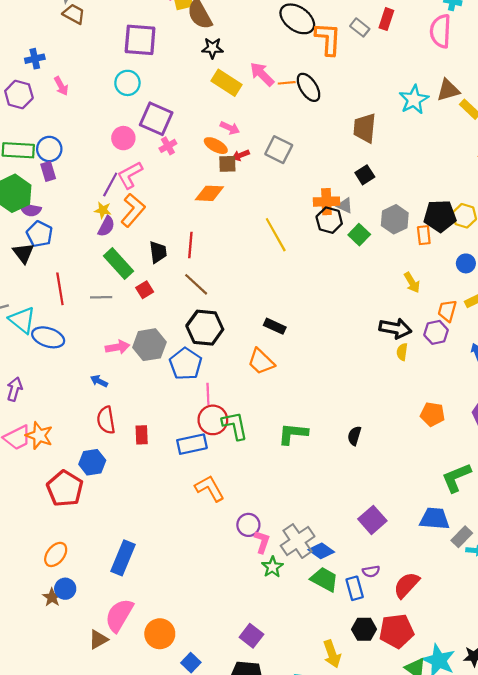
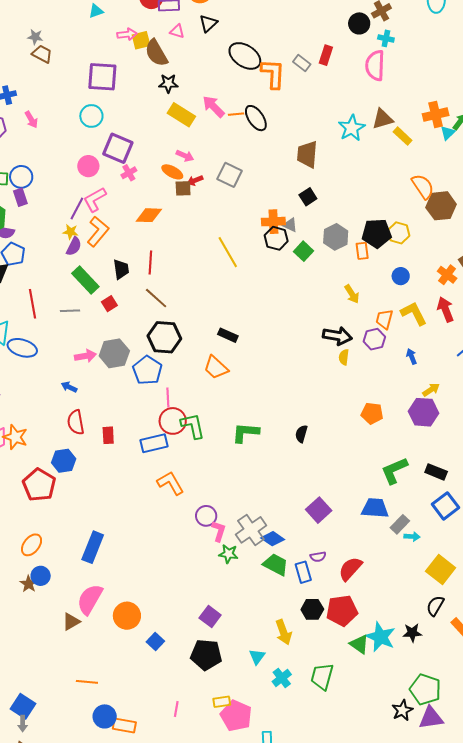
orange diamond: (209, 193) -> (149, 215), moved
green star: (272, 567) -> (228, 554), turned -30

